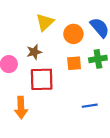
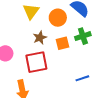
brown star: (34, 52) -> (40, 38), moved

